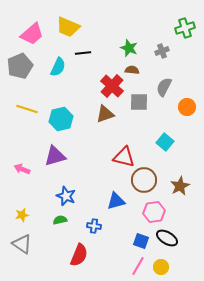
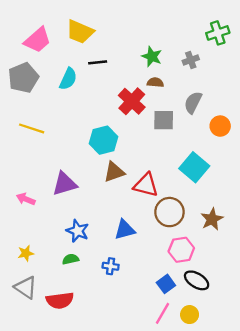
brown triangle: (105, 114) -> (114, 172), moved
cyan hexagon: (61, 119) -> (104, 140), moved
cyan square: (165, 142) -> (194, 167), size x1.4
blue triangle: (116, 201) -> (125, 230), moved
blue square: (141, 241) -> (166, 284), turned 35
red semicircle: (79, 255) -> (60, 300), moved, turned 60

